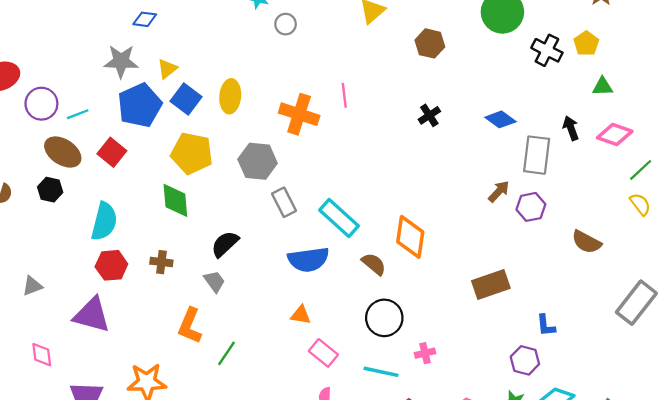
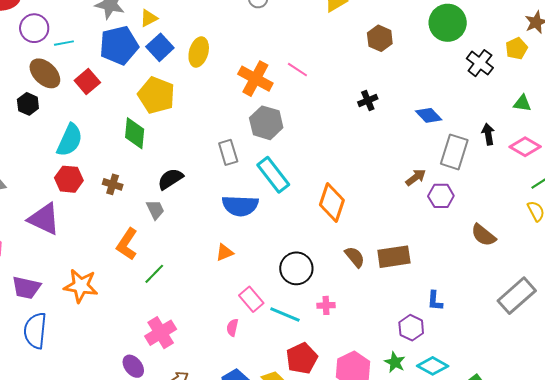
yellow pentagon: (586, 43) -> (516, 48), moved
pink line: (344, 95) -> (297, 70), turned -60
gray hexagon: (258, 161) -> (266, 123), moved
brown semicircle: (374, 264) -> (355, 257), moved
orange triangle: (301, 315) -> (225, 252), turned -42
pink rectangle: (323, 353) -> (251, 299), moved

